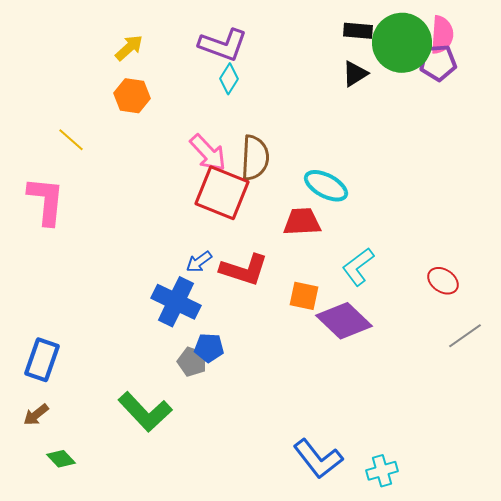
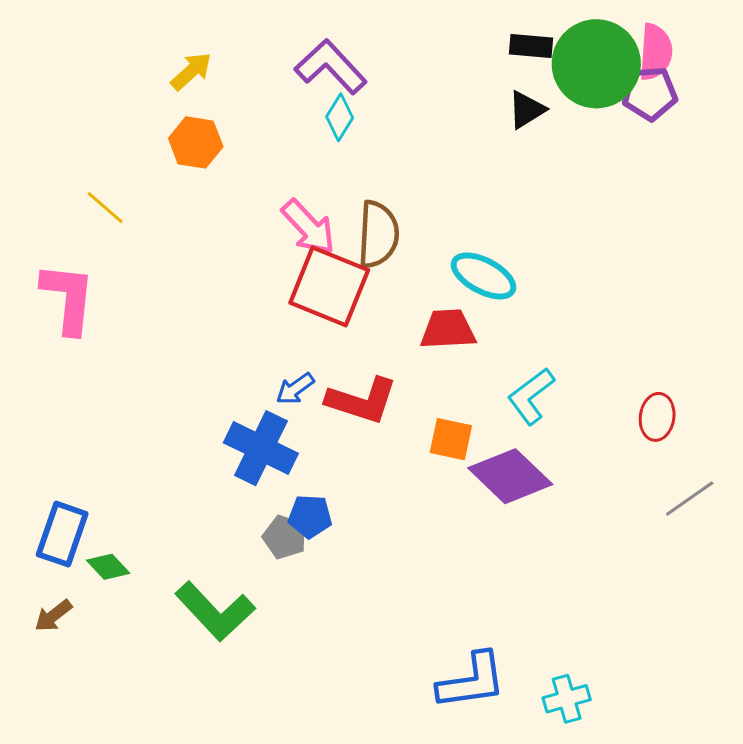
purple L-shape: (223, 45) -> (331, 67), turned -153
red ellipse: (443, 281) -> (657, 417), turned 64
green diamond: (61, 459) -> (108, 567), moved
blue L-shape: (318, 459) -> (472, 681), turned -60

